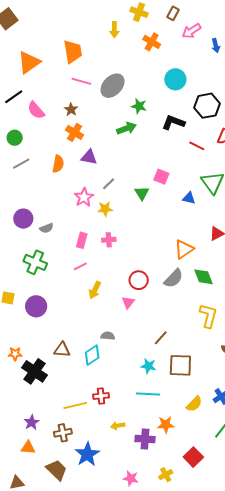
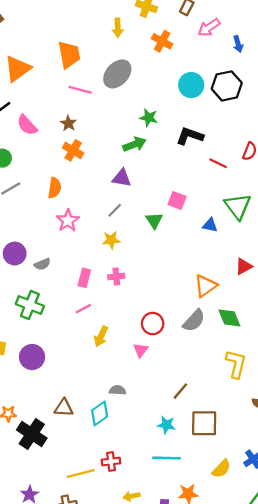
gray ellipse: (113, 86) -> (117, 74), moved
black hexagon: (207, 106) -> (227, 86), moved
purple triangle: (89, 157) -> (122, 178), moved
pink star: (84, 197) -> (68, 221), moved

